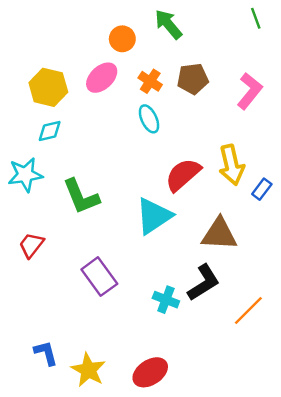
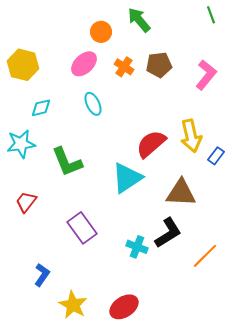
yellow hexagon: (48, 87) -> (23, 65), moved
cyan ellipse: (149, 119) -> (93, 104), moved
blue L-shape: (46, 353) -> (42, 275), moved, turned 50

